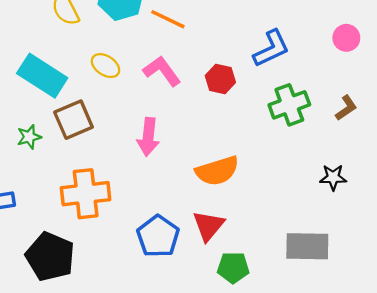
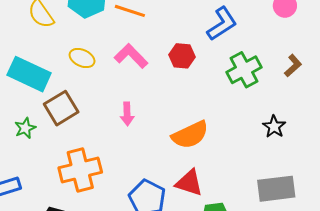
pink arrow: (148, 137) -> (127, 114), size x0.7
black star: (333, 177) -> (274, 127), moved, turned -30
red triangle: (209, 226) -> (189, 183), turned -44

